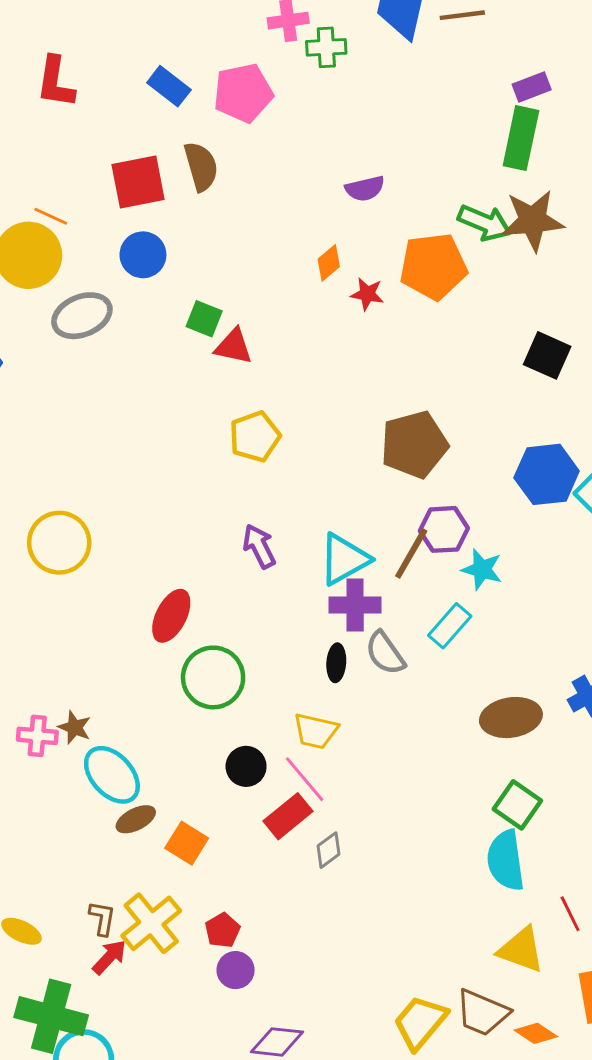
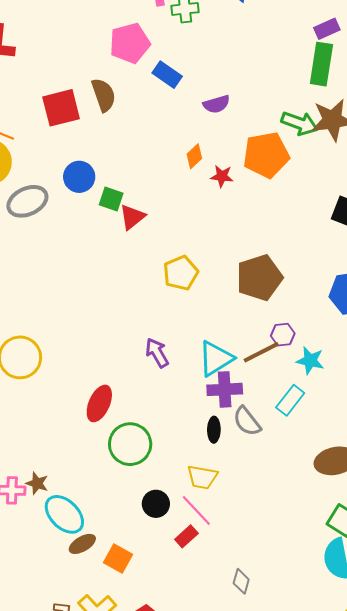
blue rectangle: (169, 86) -> (167, 75), moved
blue circle: (143, 255) -> (79, 177), moved
red triangle: (233, 346) -> (132, 217), turned -48
yellow pentagon: (255, 437) -> (181, 273), moved
purple hexagon: (444, 529) -> (283, 335), size x0.7
brown line: (411, 553) -> (261, 352), turned 36
red rectangle: (288, 816) -> (186, 536), size x0.7
gray diamond: (328, 850) -> (241, 581), moved, turned -35

